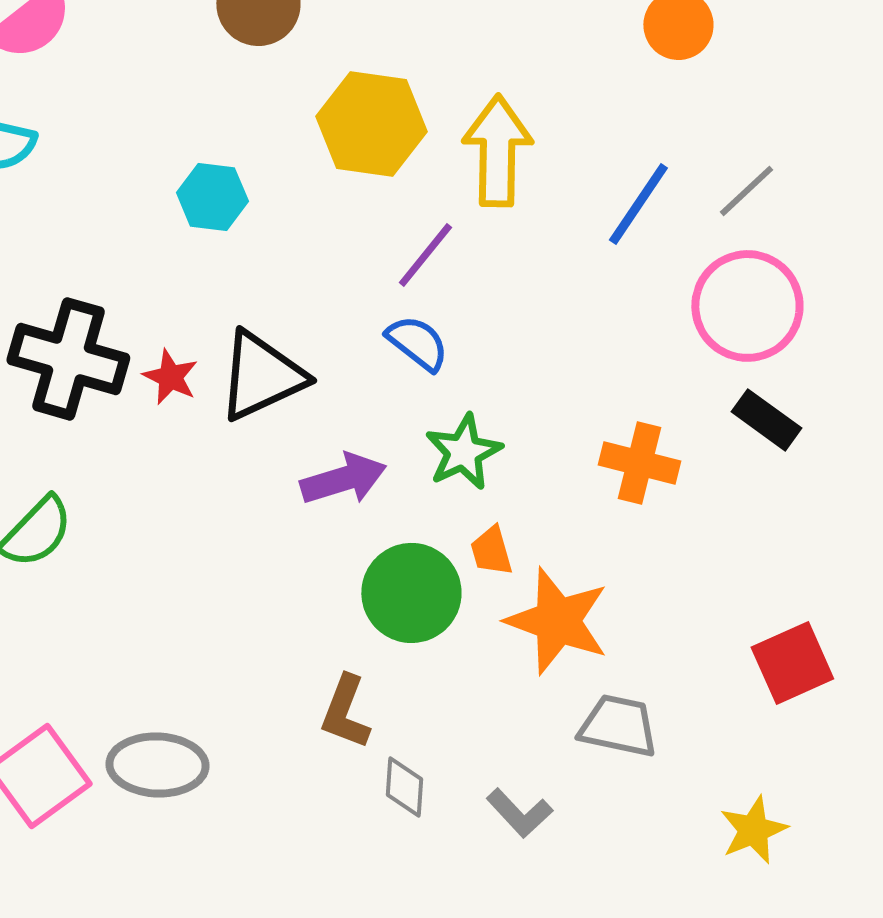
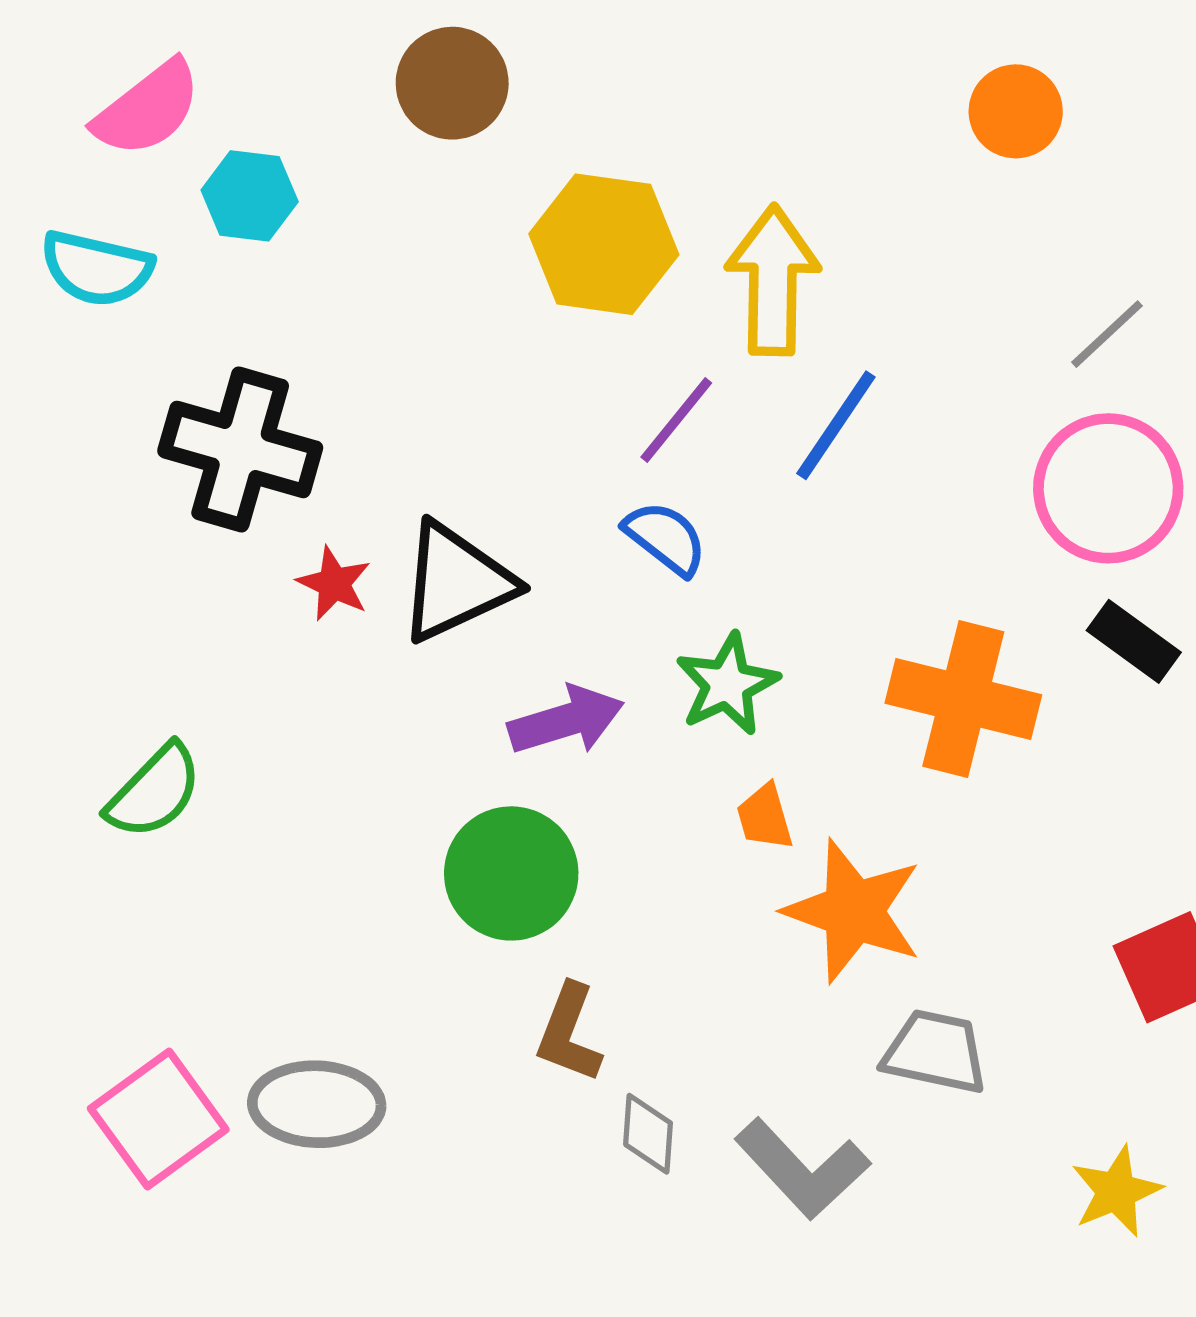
cyan hexagon: (212, 197) -> (250, 196), moved
blue line: (638, 204) -> (836, 425), moved
black cross: (68, 359) -> (240, 449), moved
orange cross: (639, 463) -> (963, 699), size x1.4
green circle: (411, 593) -> (511, 873), moved
gray L-shape: (519, 813) -> (802, 1169), size x1.5

